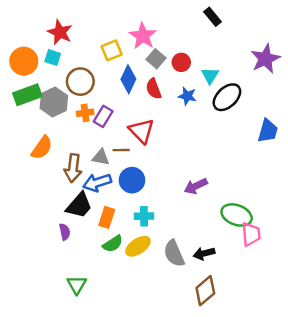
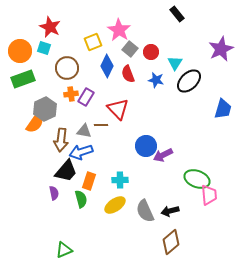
gray hexagon: (54, 102) -> (45, 109), moved
blue circle: (132, 180) -> (146, 146), moved
green semicircle: (113, 244) -> (81, 199), moved, turned -72
green triangle: (77, 285) -> (64, 250), moved, turned 36

